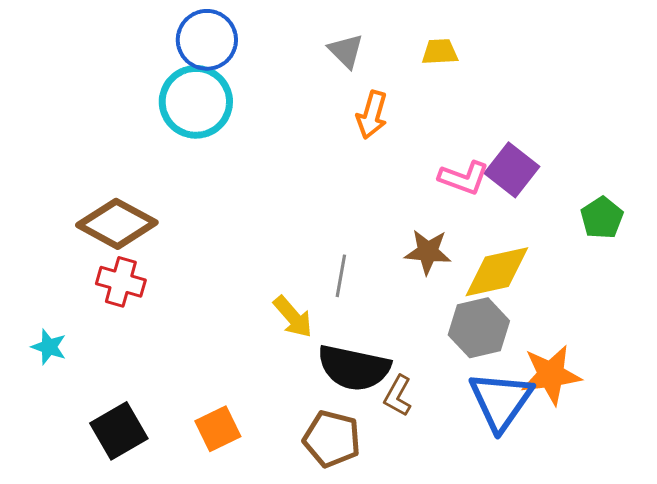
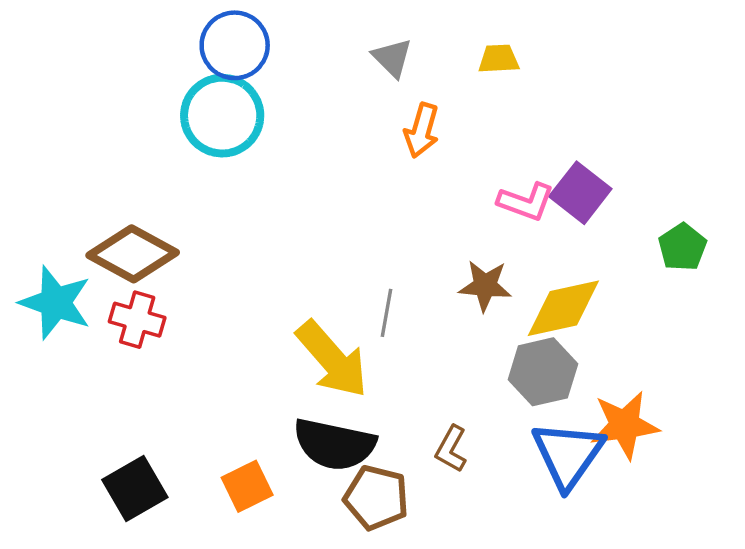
yellow arrow: (293, 317) -> (332, 359), size x1.6
cyan star: (49, 347) -> (56, 303), moved, size x1.8
black semicircle: (354, 368) -> (334, 444), moved

